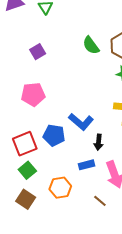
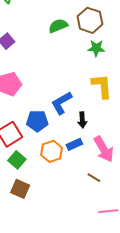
green semicircle: (91, 45) -> (58, 26), turned 114
blue L-shape: (81, 122) -> (61, 103), turned 120
orange hexagon: (60, 188) -> (52, 151), moved

